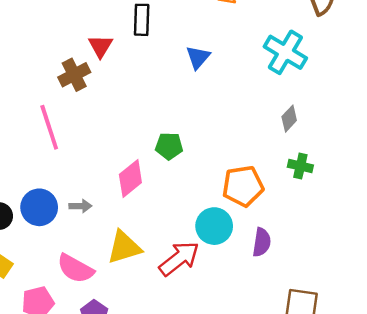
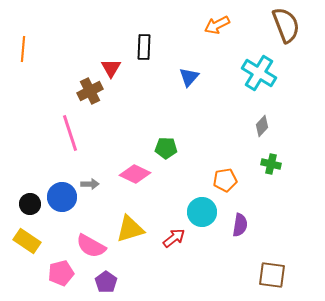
pink diamond: (130, 179) -> (135, 174), turned 64
orange pentagon: (243, 186) -> (225, 180), size x0.7
gray arrow: (80, 206) -> (90, 184), moved
red arrow: (179, 259) -> (174, 238), size x0.7

